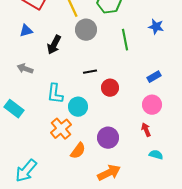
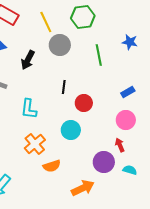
black line: (90, 72) -> (64, 87), turned -72
cyan circle: (78, 107) -> (71, 130), moved
purple circle: (108, 138) -> (104, 162), moved
orange semicircle: (78, 151) -> (52, 166), turned 36

